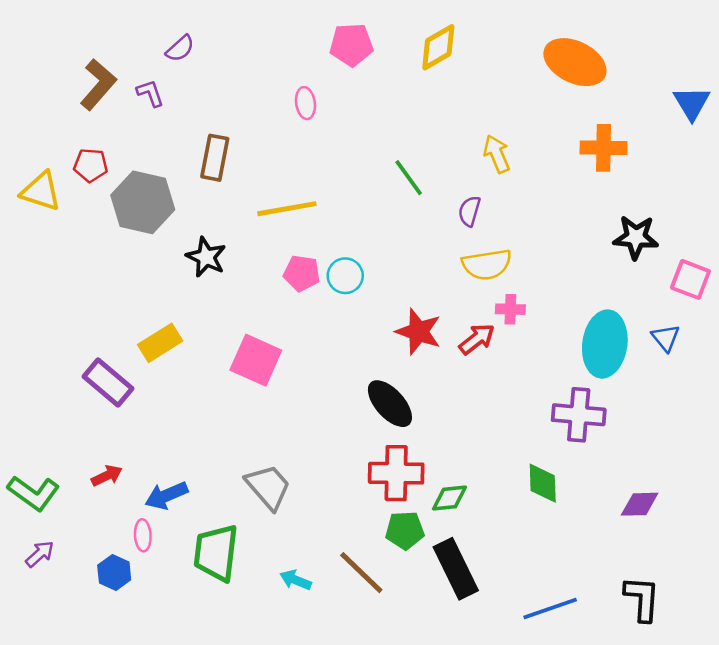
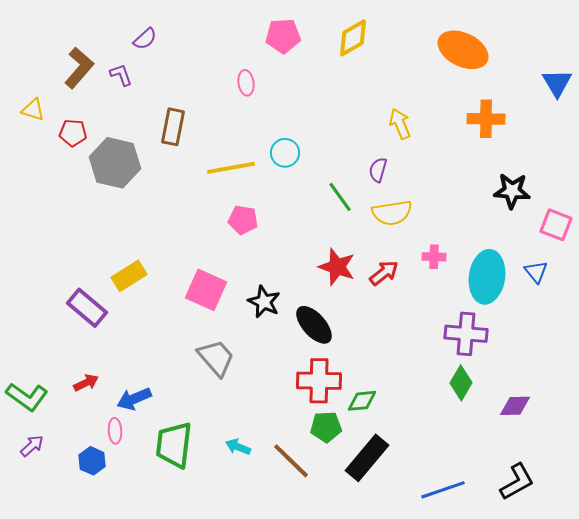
green line: (409, 178) -> (340, 197), moved
yellow triangle: (41, 191) -> (33, 110), moved, size x0.7
black star: (206, 257) -> (264, 302), moved
cyan circle: (345, 276) -> (285, 153), moved
pink cross: (510, 309) -> (434, 257), moved
green diamond: (543, 483) -> (461, 383), moved, turned 32
gray trapezoid: (268, 487) -> (216, 358), moved
black rectangle: (456, 569) -> (367, 458), turned 66
cyan arrow: (296, 580) -> (238, 447), moved
black L-shape: (642, 599) -> (517, 482), turned 57

